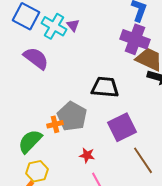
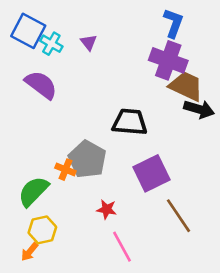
cyan cross: (54, 26) -> (51, 44), moved, size x0.7
orange cross: (55, 124) -> (65, 170), turned 35

